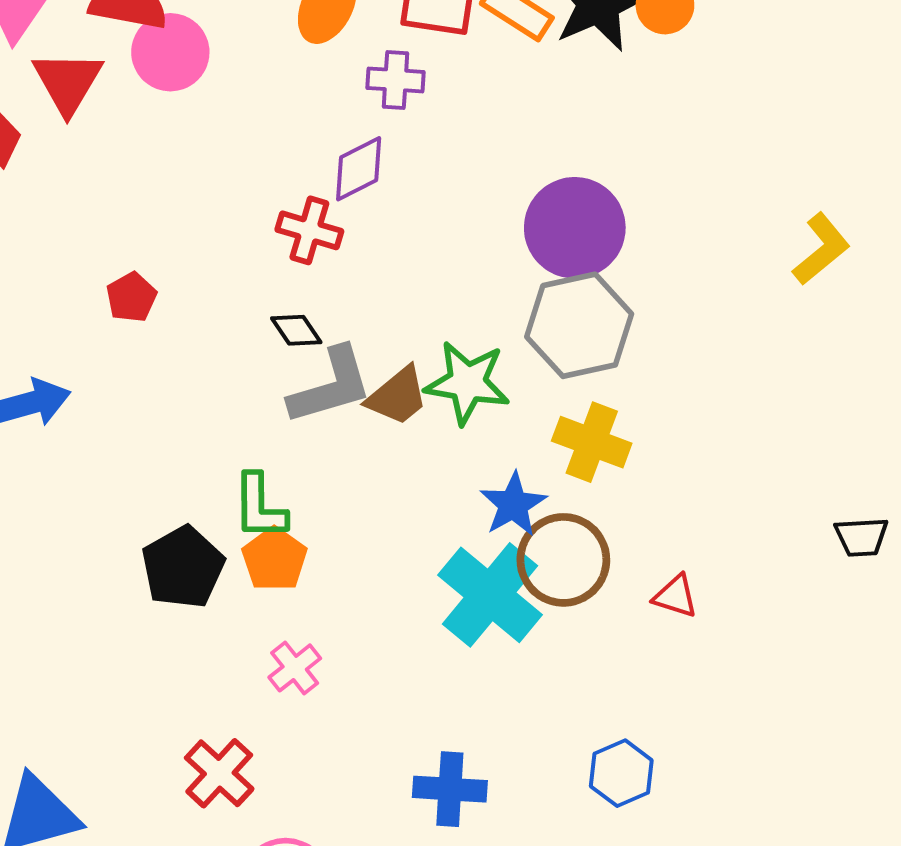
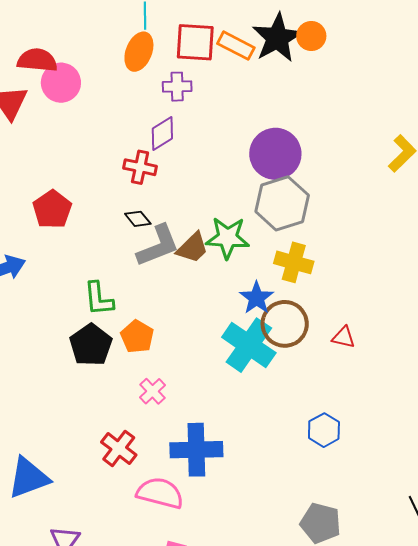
red pentagon: (131, 297) -> (52, 209), size x1.5
green L-shape: (260, 507) -> (99, 299), moved
blue cross: (450, 789) -> (196, 450), moved, size x1.4

